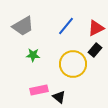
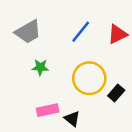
black rectangle: (95, 50) -> (116, 93), moved

